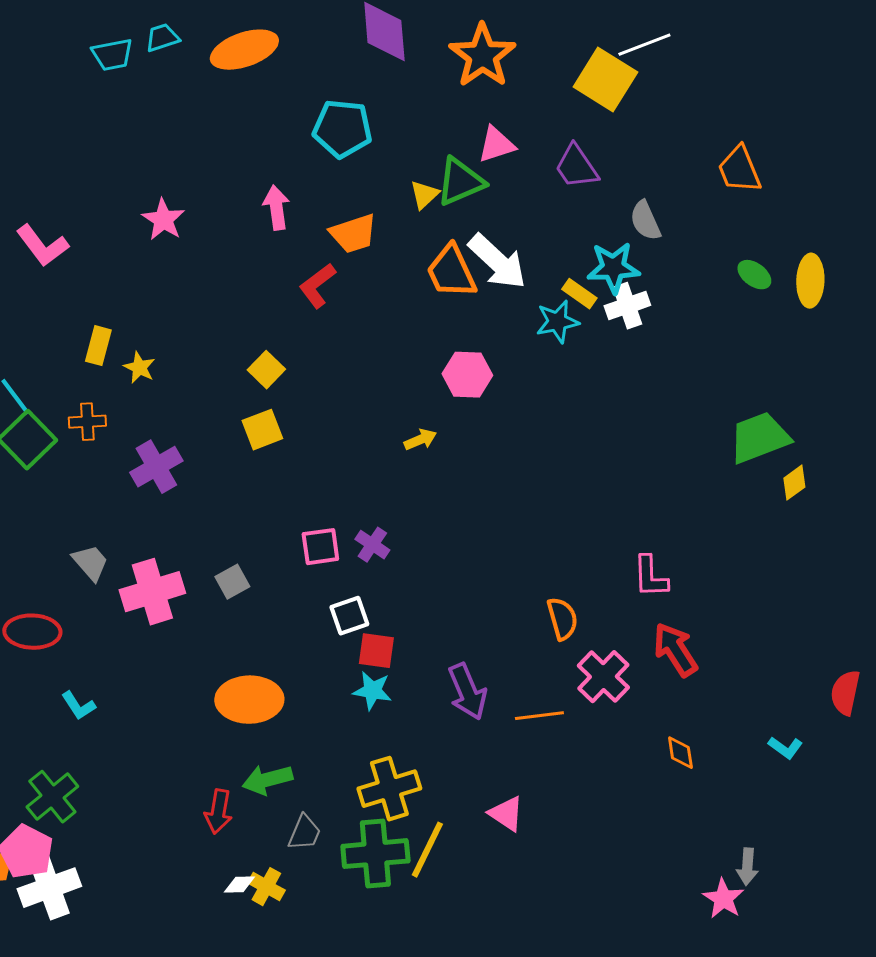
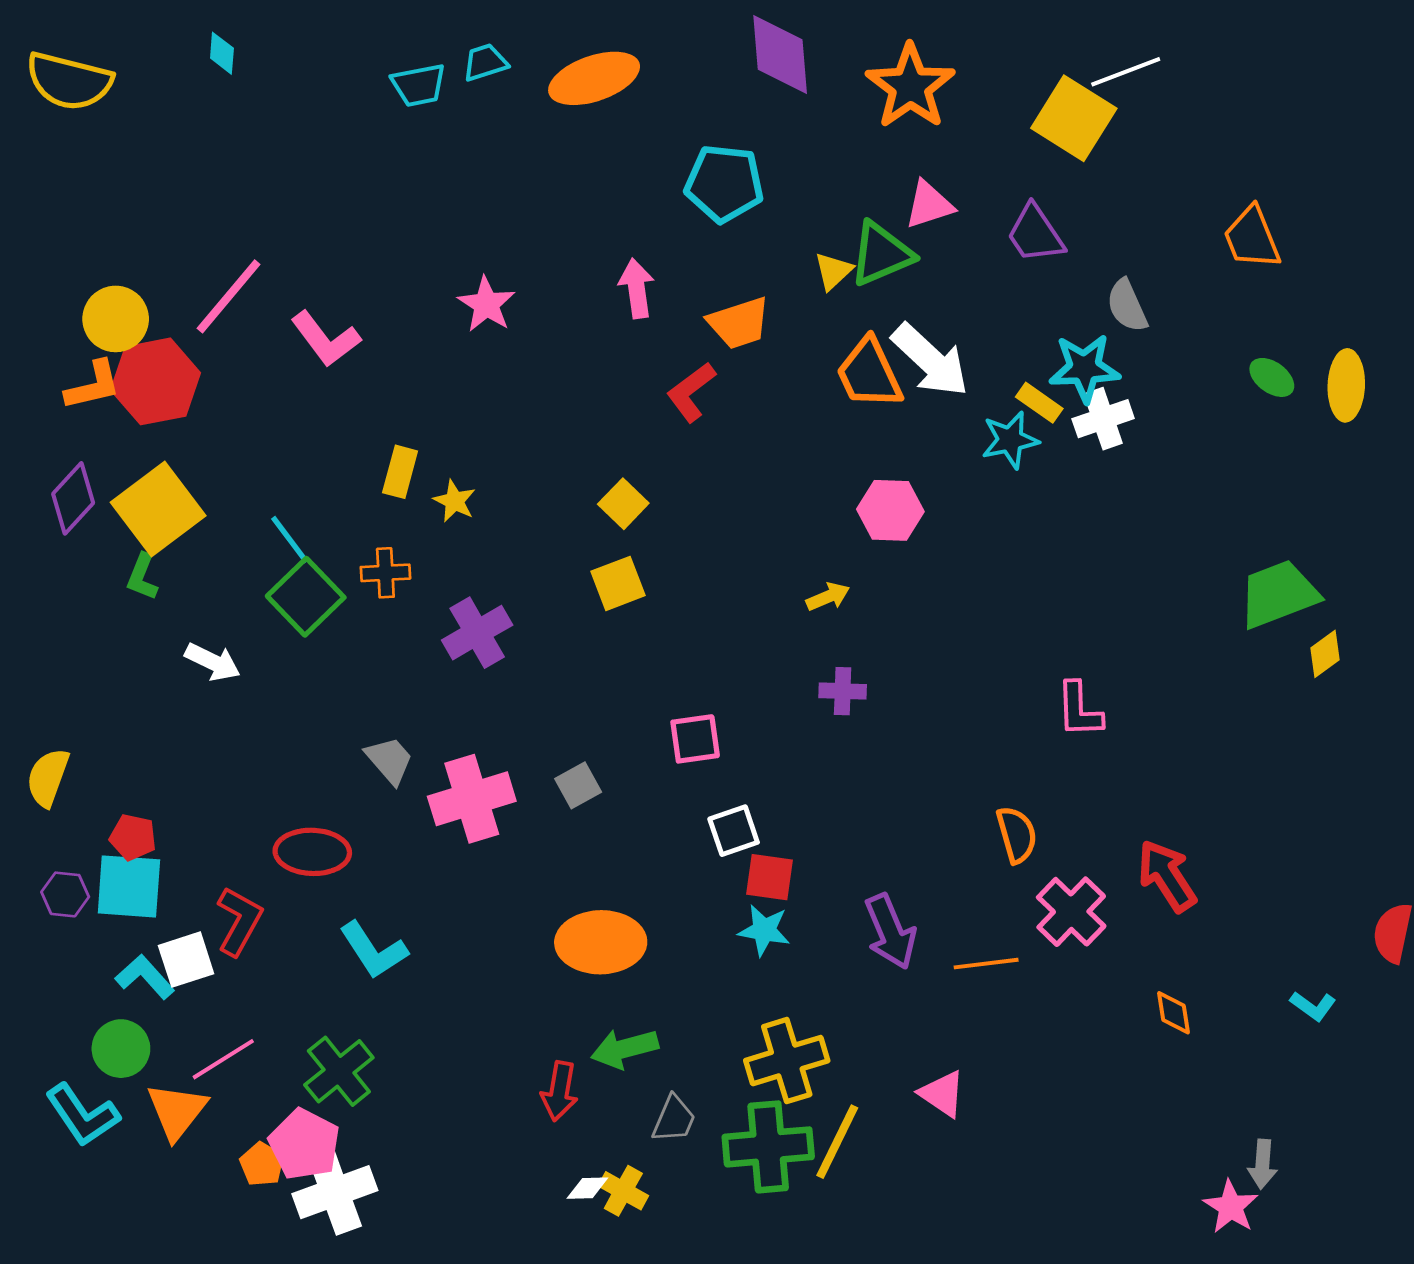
purple cross: (372, 545) -> (843, 691), moved, turned -32
pink L-shape: (650, 577) -> (1079, 710), moved
cyan L-shape: (78, 706) -> (373, 950), size x1.5

